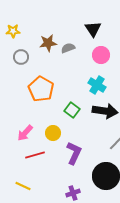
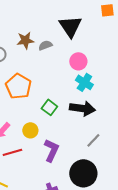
black triangle: (93, 29) -> (70, 26), size x1.4
pink circle: (101, 55) -> (78, 61), moved
cyan cross: (97, 85) -> (84, 82), moved

